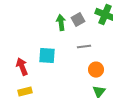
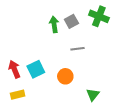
cyan square: (47, 56) -> (36, 69), moved, turned -30
orange circle: (96, 70) -> (65, 76), moved

